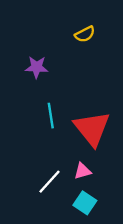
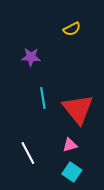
white line: (50, 182) -> (28, 153), moved, turned -70

